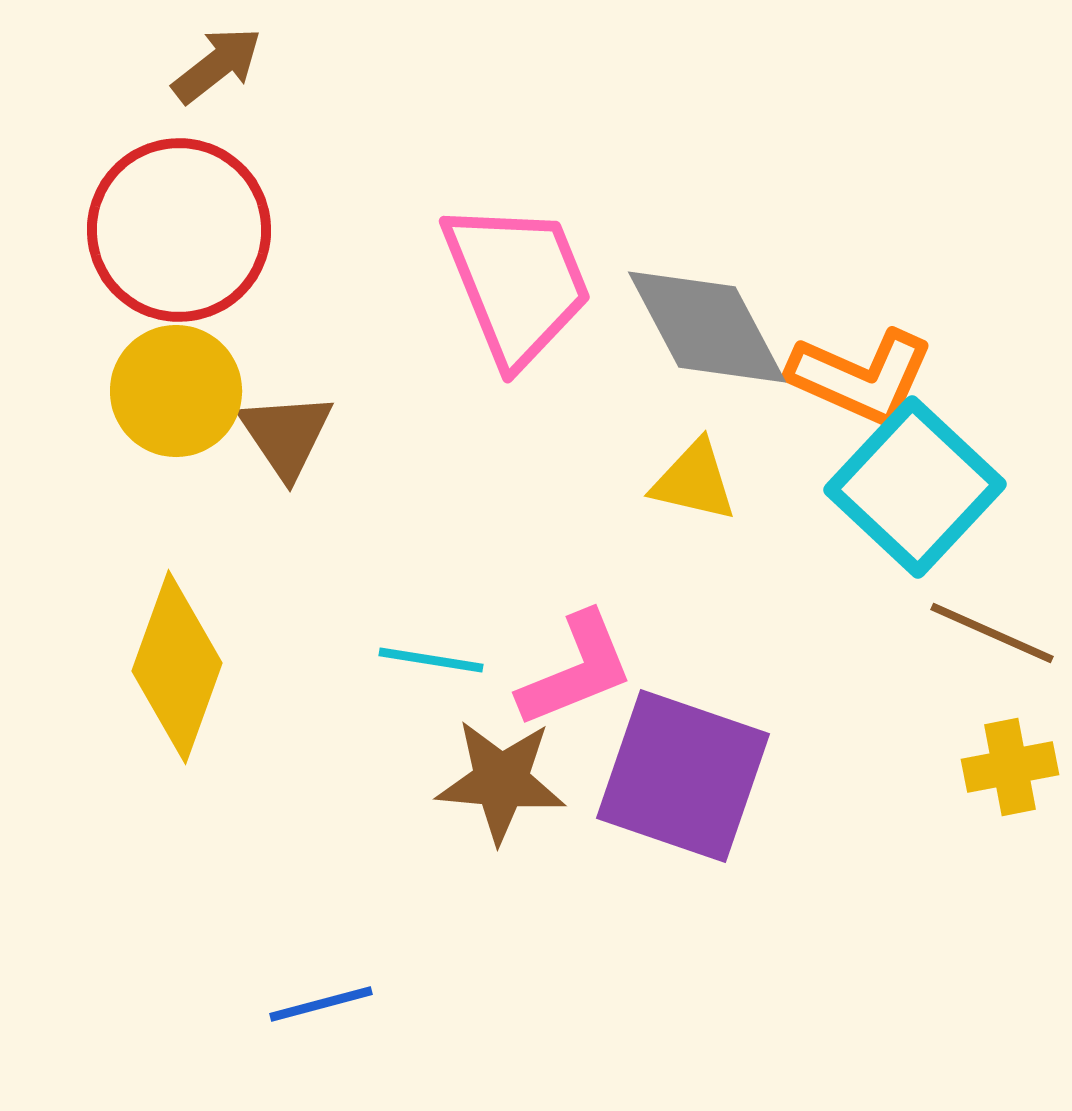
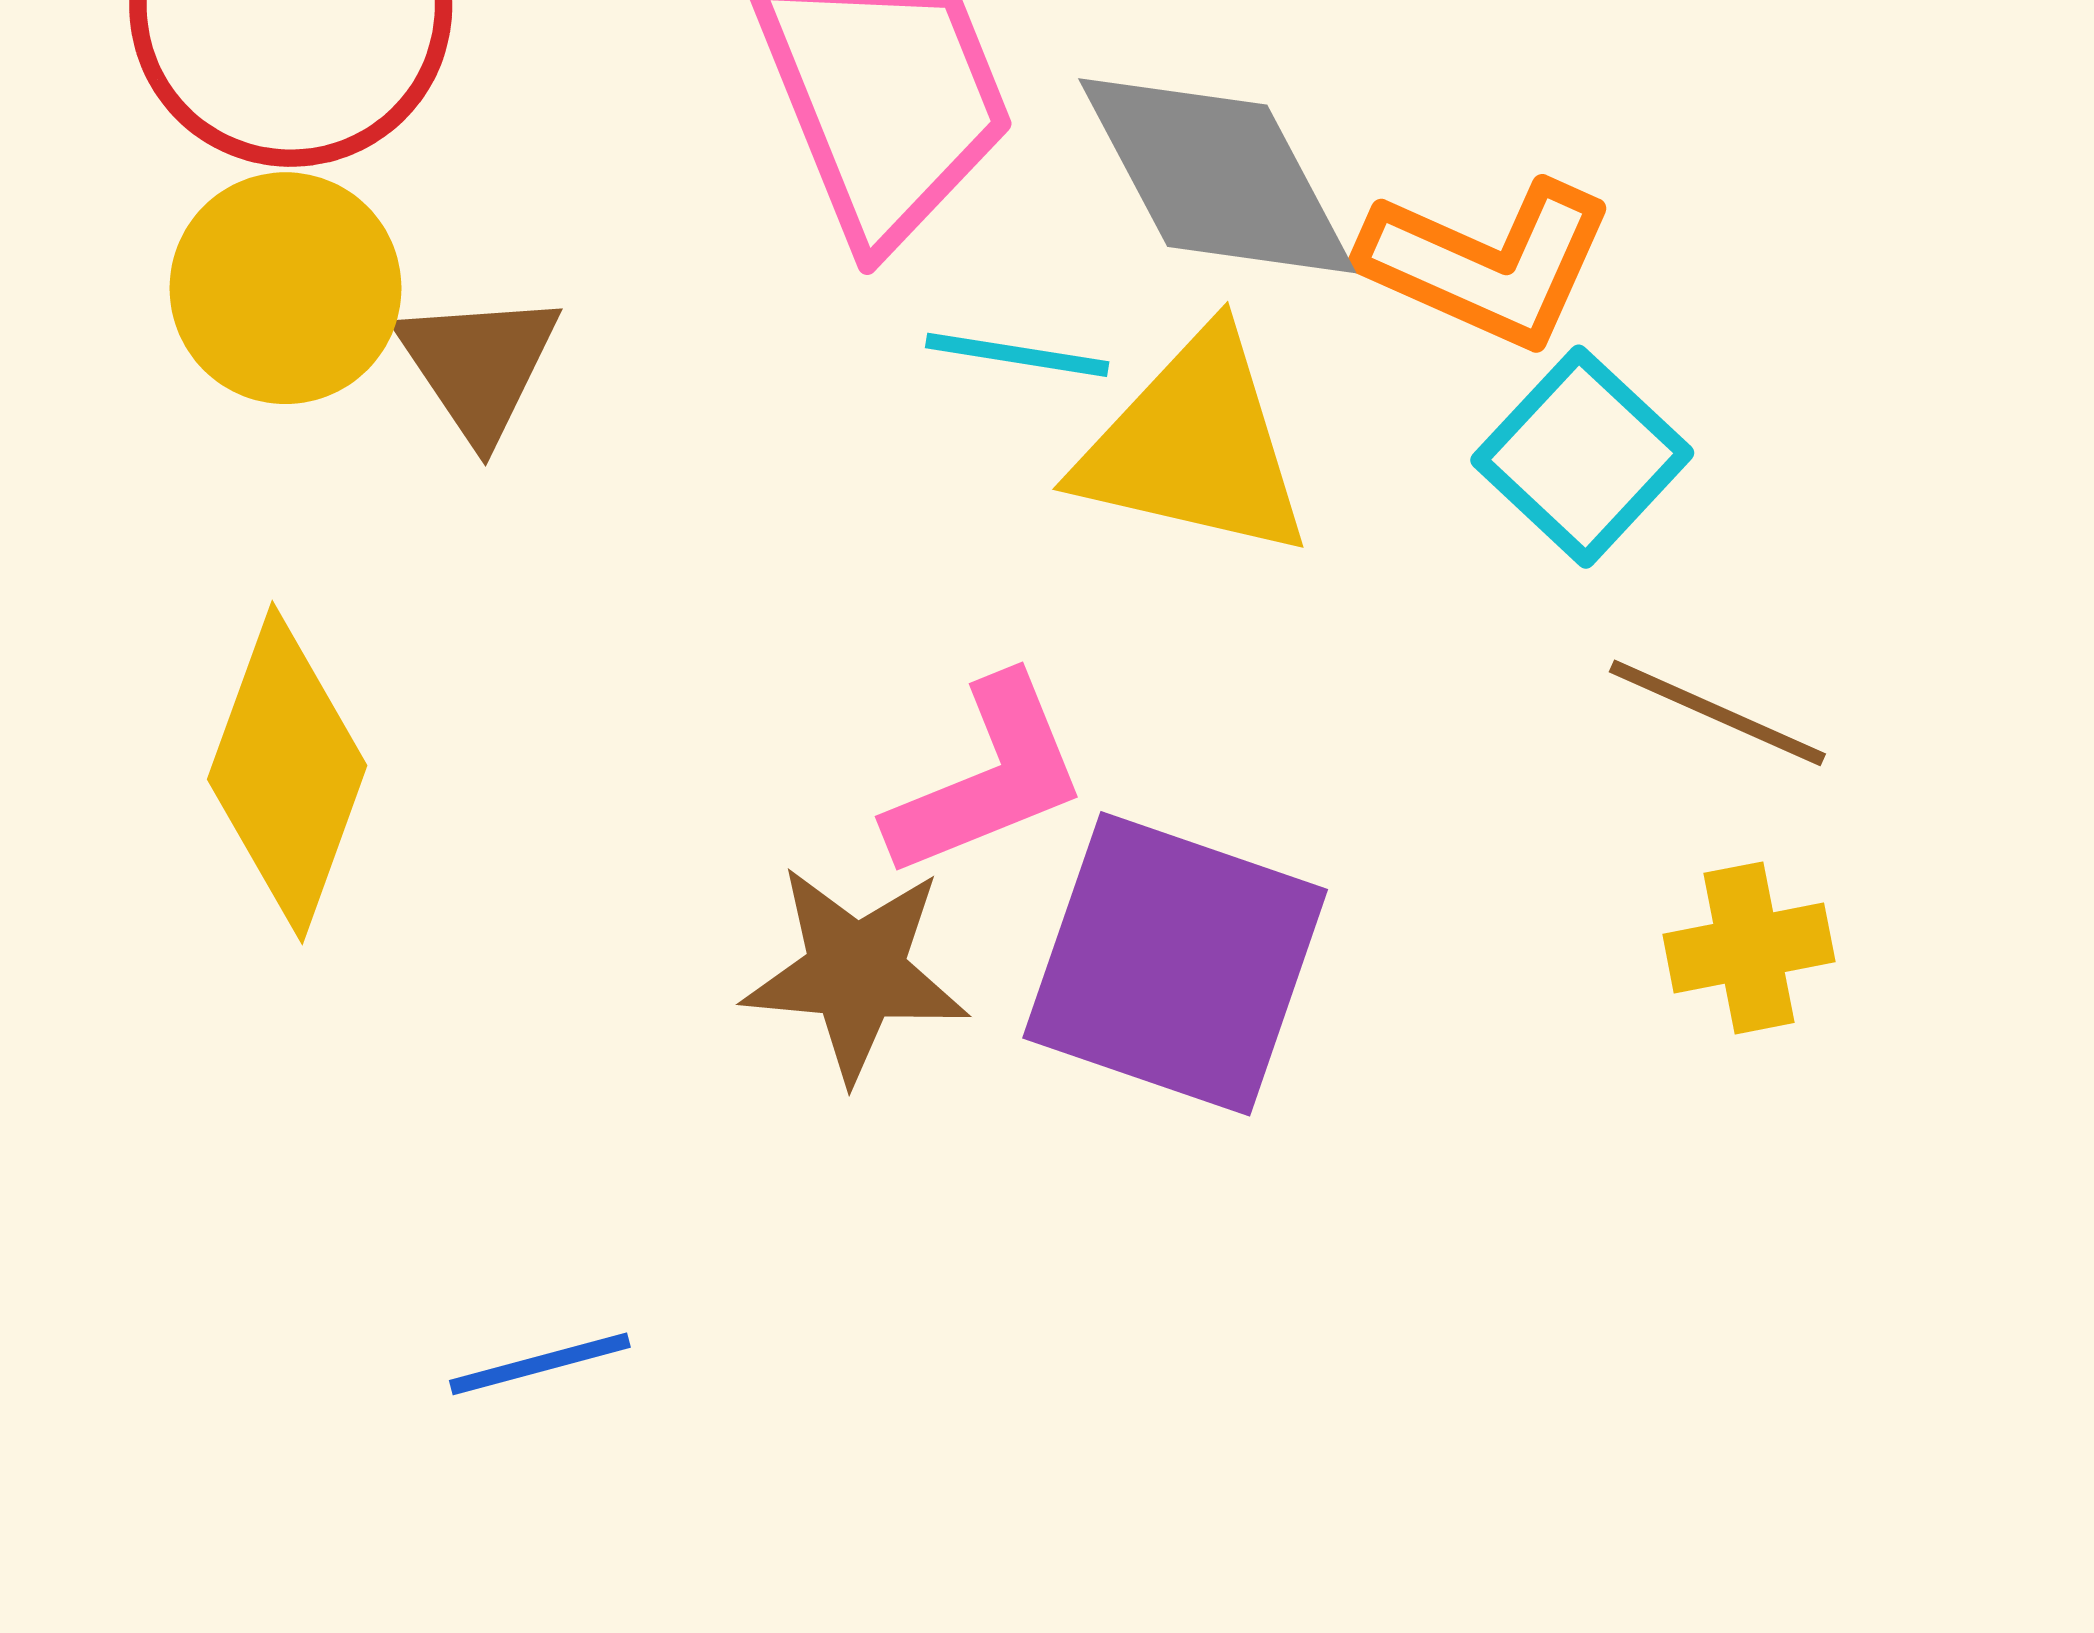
yellow triangle: (694, 481) -> (1194, 446), size x1.6
cyan square: (915, 487) -> (1582, 457), size x0.7
cyan line: (431, 660) -> (1017, 355), moved

